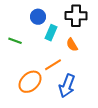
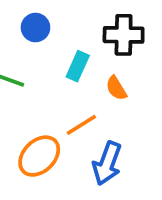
blue circle: (38, 17) -> (35, 28), moved

